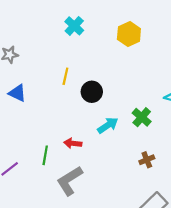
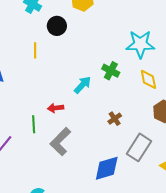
black circle: (92, 92) -> (57, 26), moved
brown cross: (147, 160) -> (115, 119), moved

